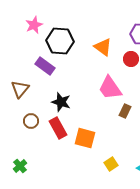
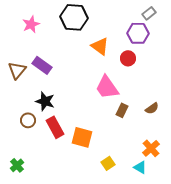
black hexagon: (60, 41) -> (74, 17), moved
brown triangle: (20, 89) -> (17, 70), moved
black star: (61, 102) -> (45, 101), moved

